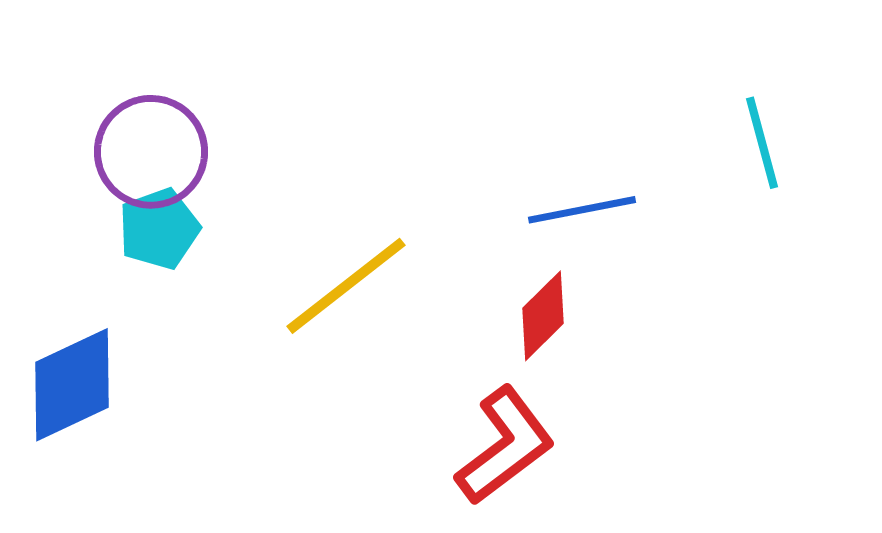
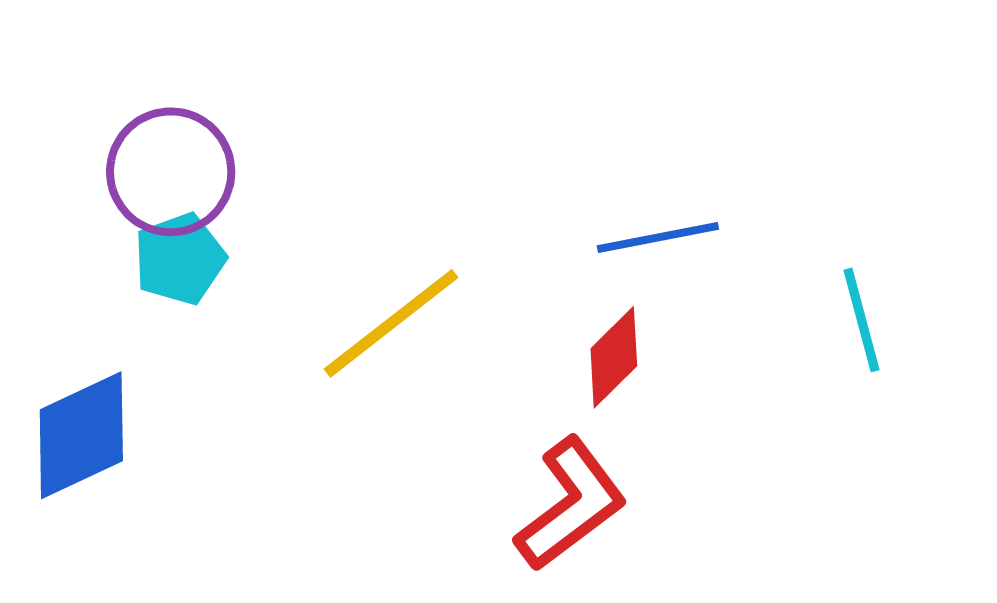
cyan line: (762, 143) -> (861, 320), moved

